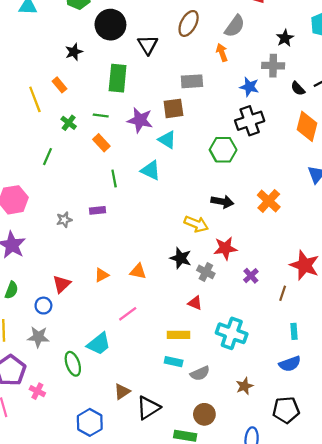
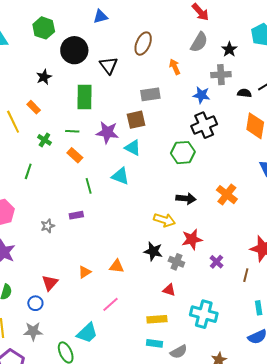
gray semicircle: (235, 26) -> (199, 42), moved
black semicircle: (298, 89) -> (244, 93), turned 144

